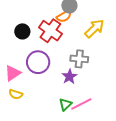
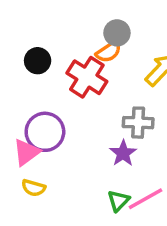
black circle: (22, 31) -> (38, 61), moved
purple circle: (38, 62) -> (45, 132), moved

